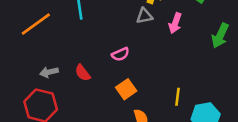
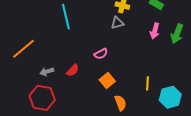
pink arrow: (175, 23) -> (155, 31), moved
orange line: (36, 24) -> (24, 49), moved
red semicircle: (83, 73) -> (73, 70), turned -96

